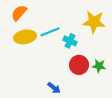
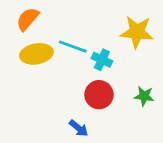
cyan line: (50, 32) -> (73, 47), turned 42
red circle: (79, 65) -> (99, 95), moved

